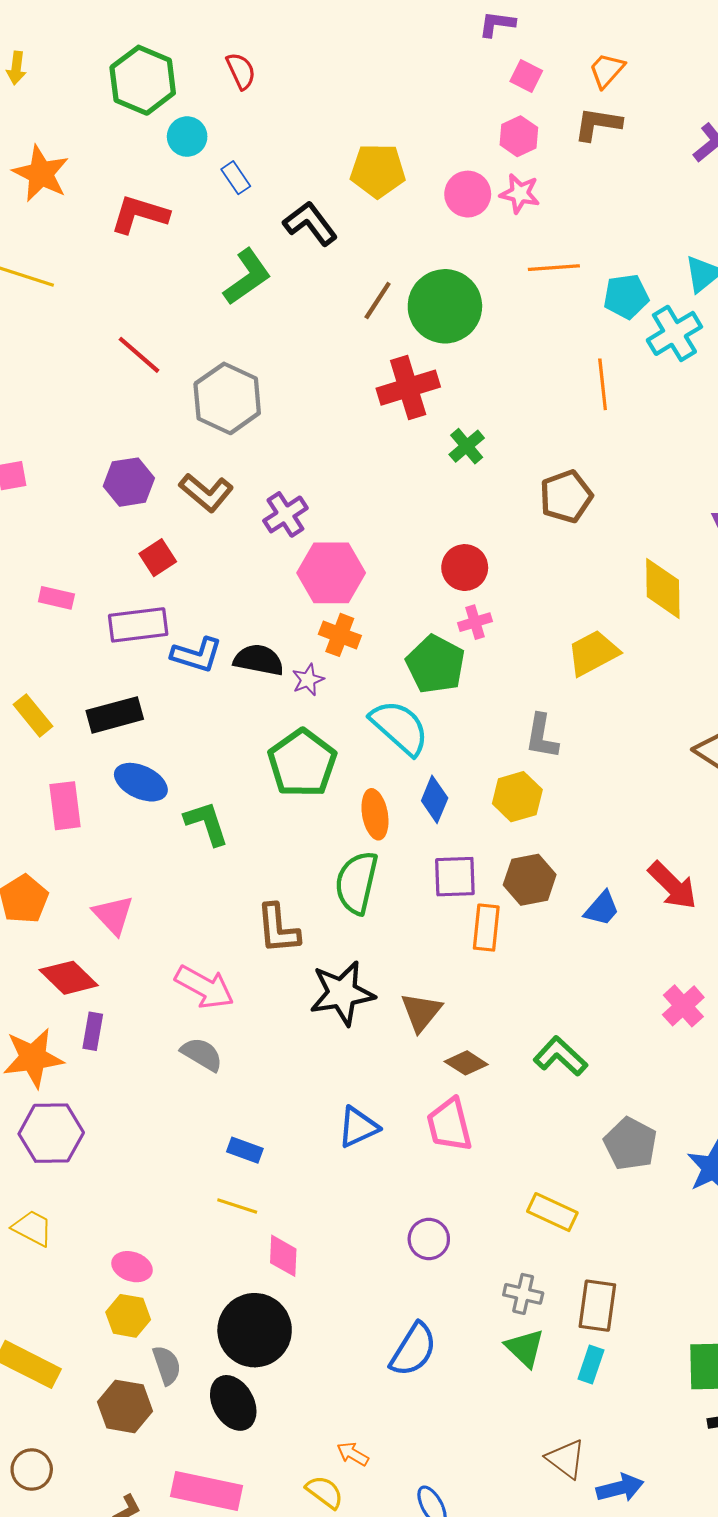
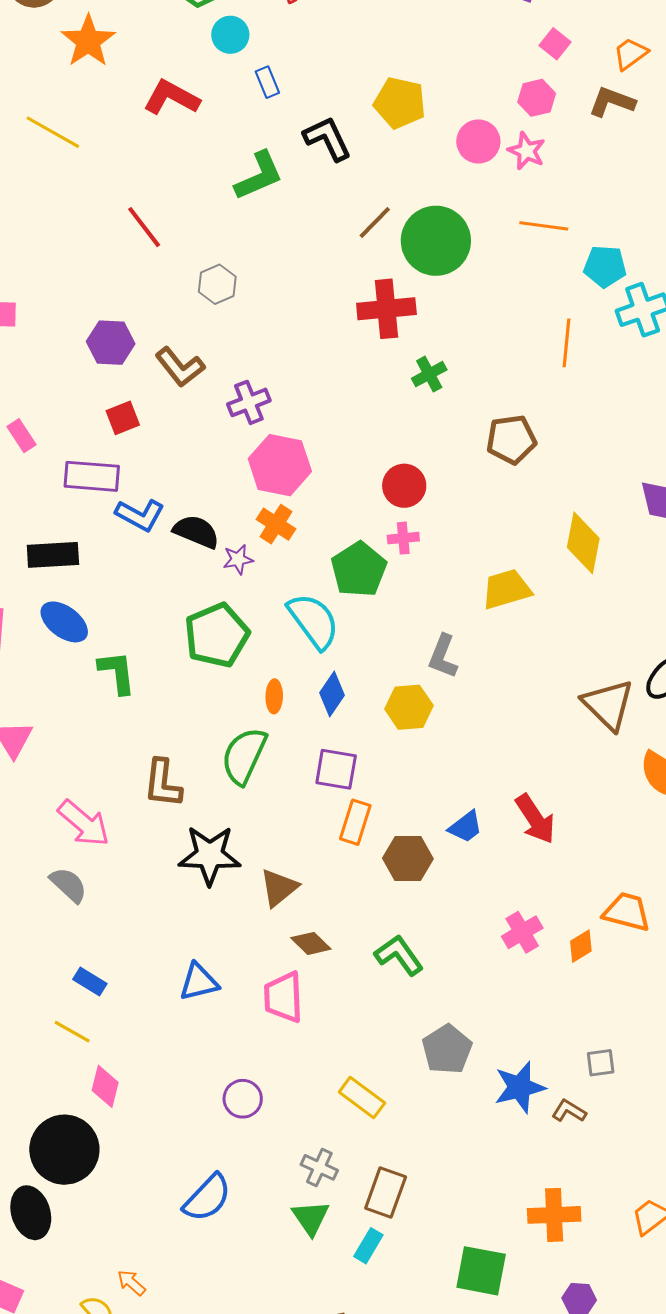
gray hexagon: (227, 398) -> (217, 284), size x0.6
pink rectangle: (56, 598) -> (21, 436), turned 32
orange ellipse: (375, 814) -> (274, 696), size x0.7
brown hexagon: (530, 880) -> (408, 858), moved

